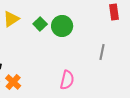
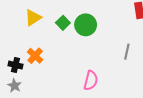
orange cross: (13, 82) -> (35, 56), moved

